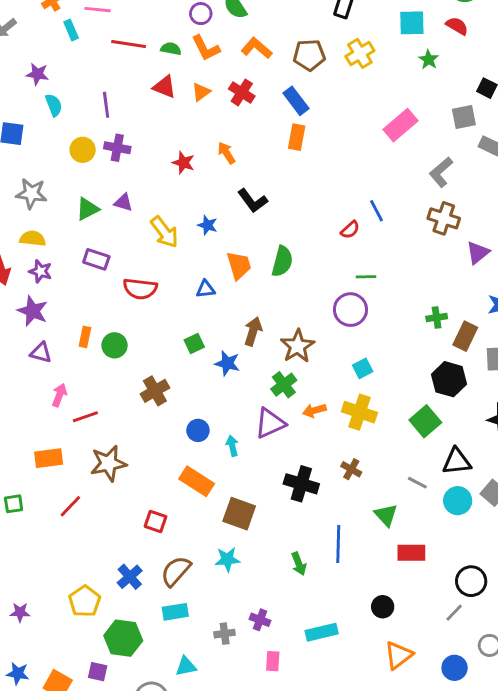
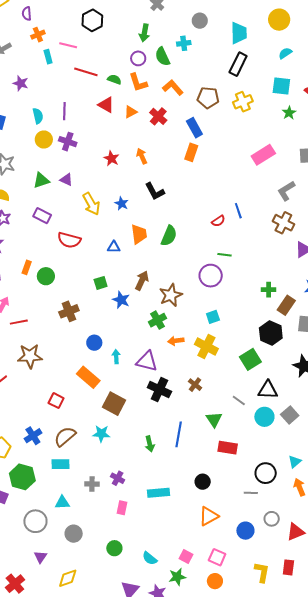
cyan semicircle: (54, 105) -> (38, 116), moved
purple triangle: (270, 423) -> (147, 361), moved, turned 30
gray line: (454, 613) -> (251, 493), turned 40

